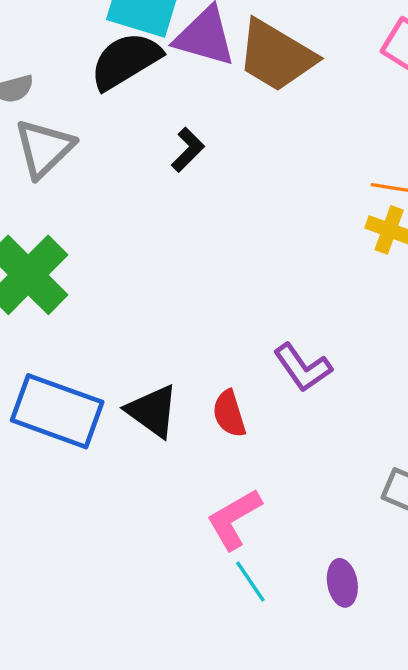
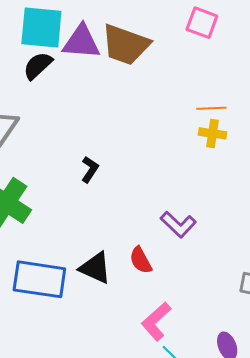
black semicircle: (126, 61) -> (38, 66), size x0.7
black L-shape: (188, 150) -> (90, 169), moved

